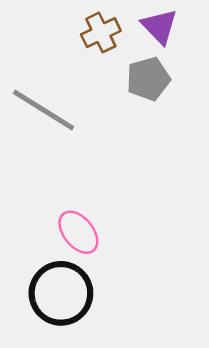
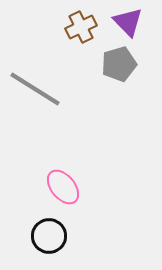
black circle: (61, 293) -> (49, 236), size x0.7

